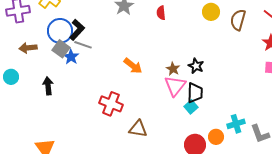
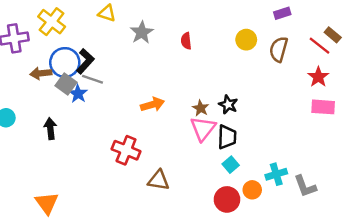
brown arrow: (28, 48) -> (41, 73), moved
orange arrow: (133, 66) -> (153, 105), turned -54
cyan square: (191, 107) -> (231, 165), moved

